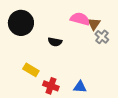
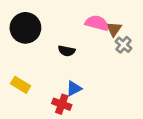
yellow rectangle: (31, 70) -> (21, 85), moved
blue triangle: (80, 87) -> (74, 88), moved, turned -32

